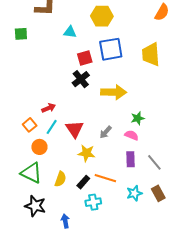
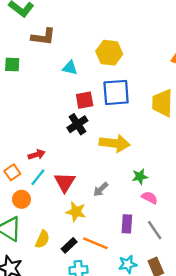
pink semicircle: (132, 135) -> (150, 198), moved

